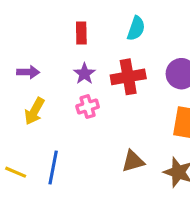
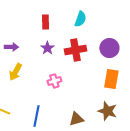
pink cross: (88, 107) -> (54, 81), moved
brown triangle: (133, 161) -> (76, 119), moved
blue line: (53, 167) -> (36, 116), moved

